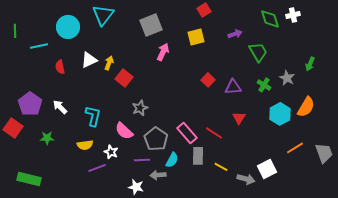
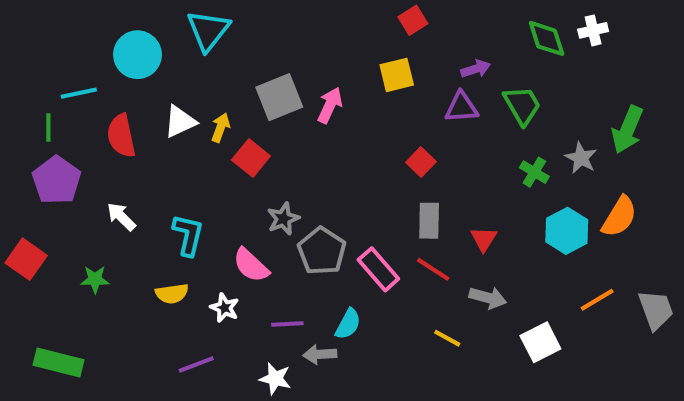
gray square: (151, 25) -> (279, 97), moved
green line: (15, 31) -> (48, 128), moved
green arrow: (310, 64) -> (627, 130), size x1.6
red semicircle: (60, 67) -> (121, 136), size x1.5
purple triangle: (233, 87) -> (461, 107), moved
purple pentagon: (30, 104) -> (57, 180), moved
gray pentagon: (156, 139) -> (322, 251), moved
gray rectangle: (198, 156) -> (429, 221), moved
purple line: (97, 168) -> (196, 364), moved
gray arrow: (246, 179) -> (488, 298), moved

